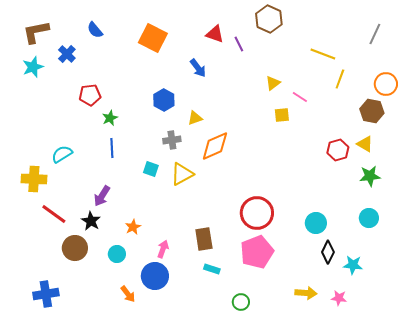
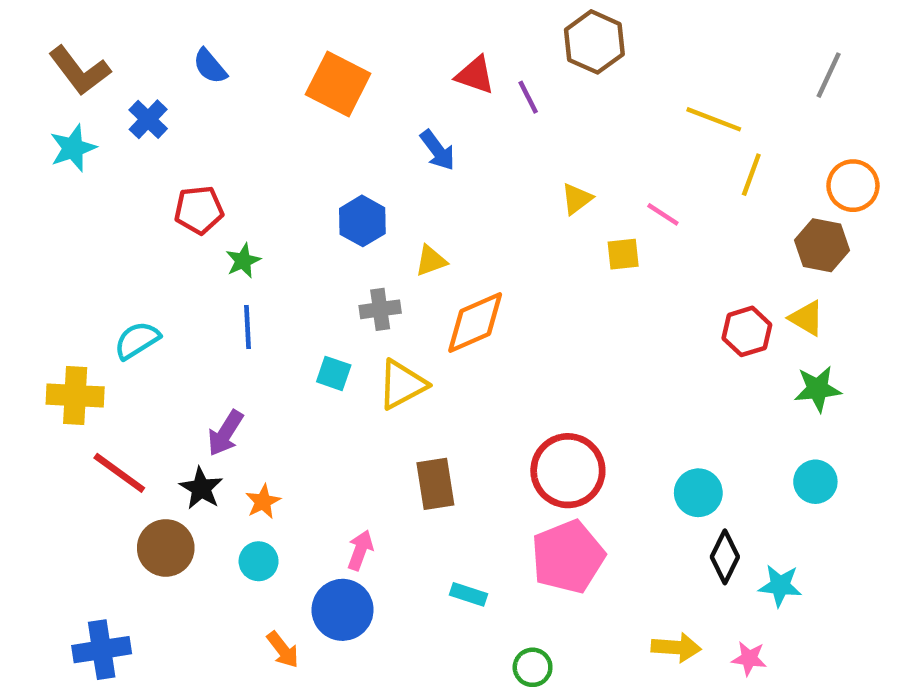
brown L-shape: (36, 32) -> (80, 71), turned -116
yellow triangle: (273, 83) -> (577, 199), moved
orange star: (133, 227) -> (263, 502), moved
brown rectangle: (204, 239) -> (435, 484), moved

